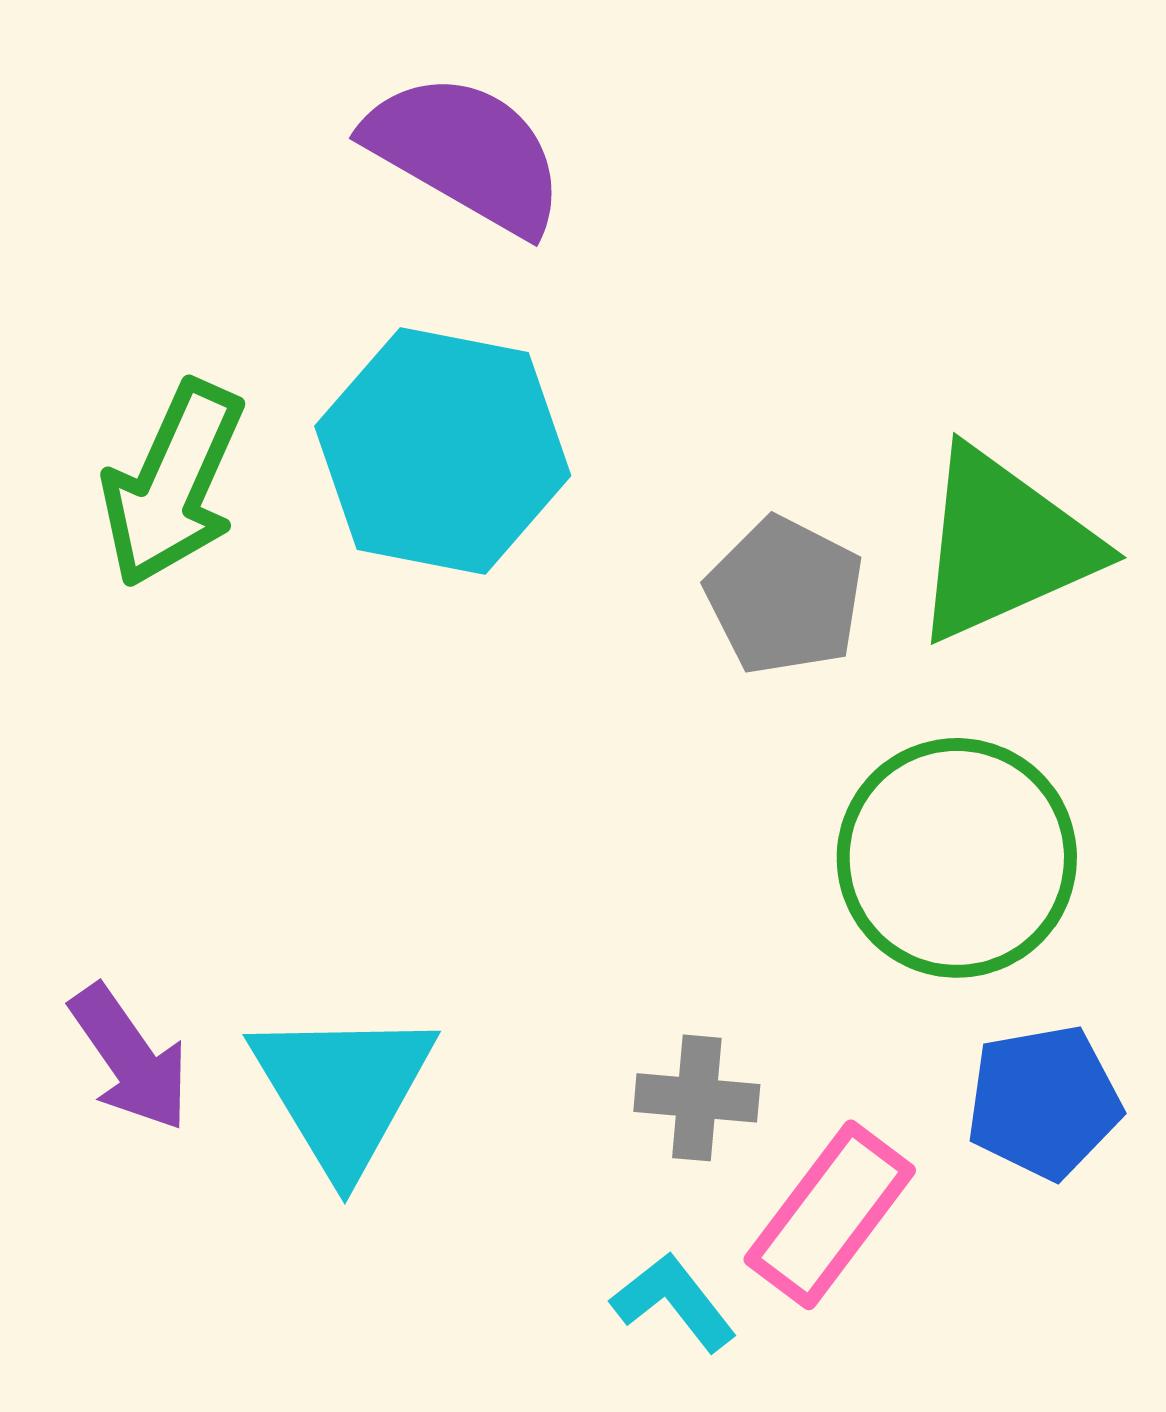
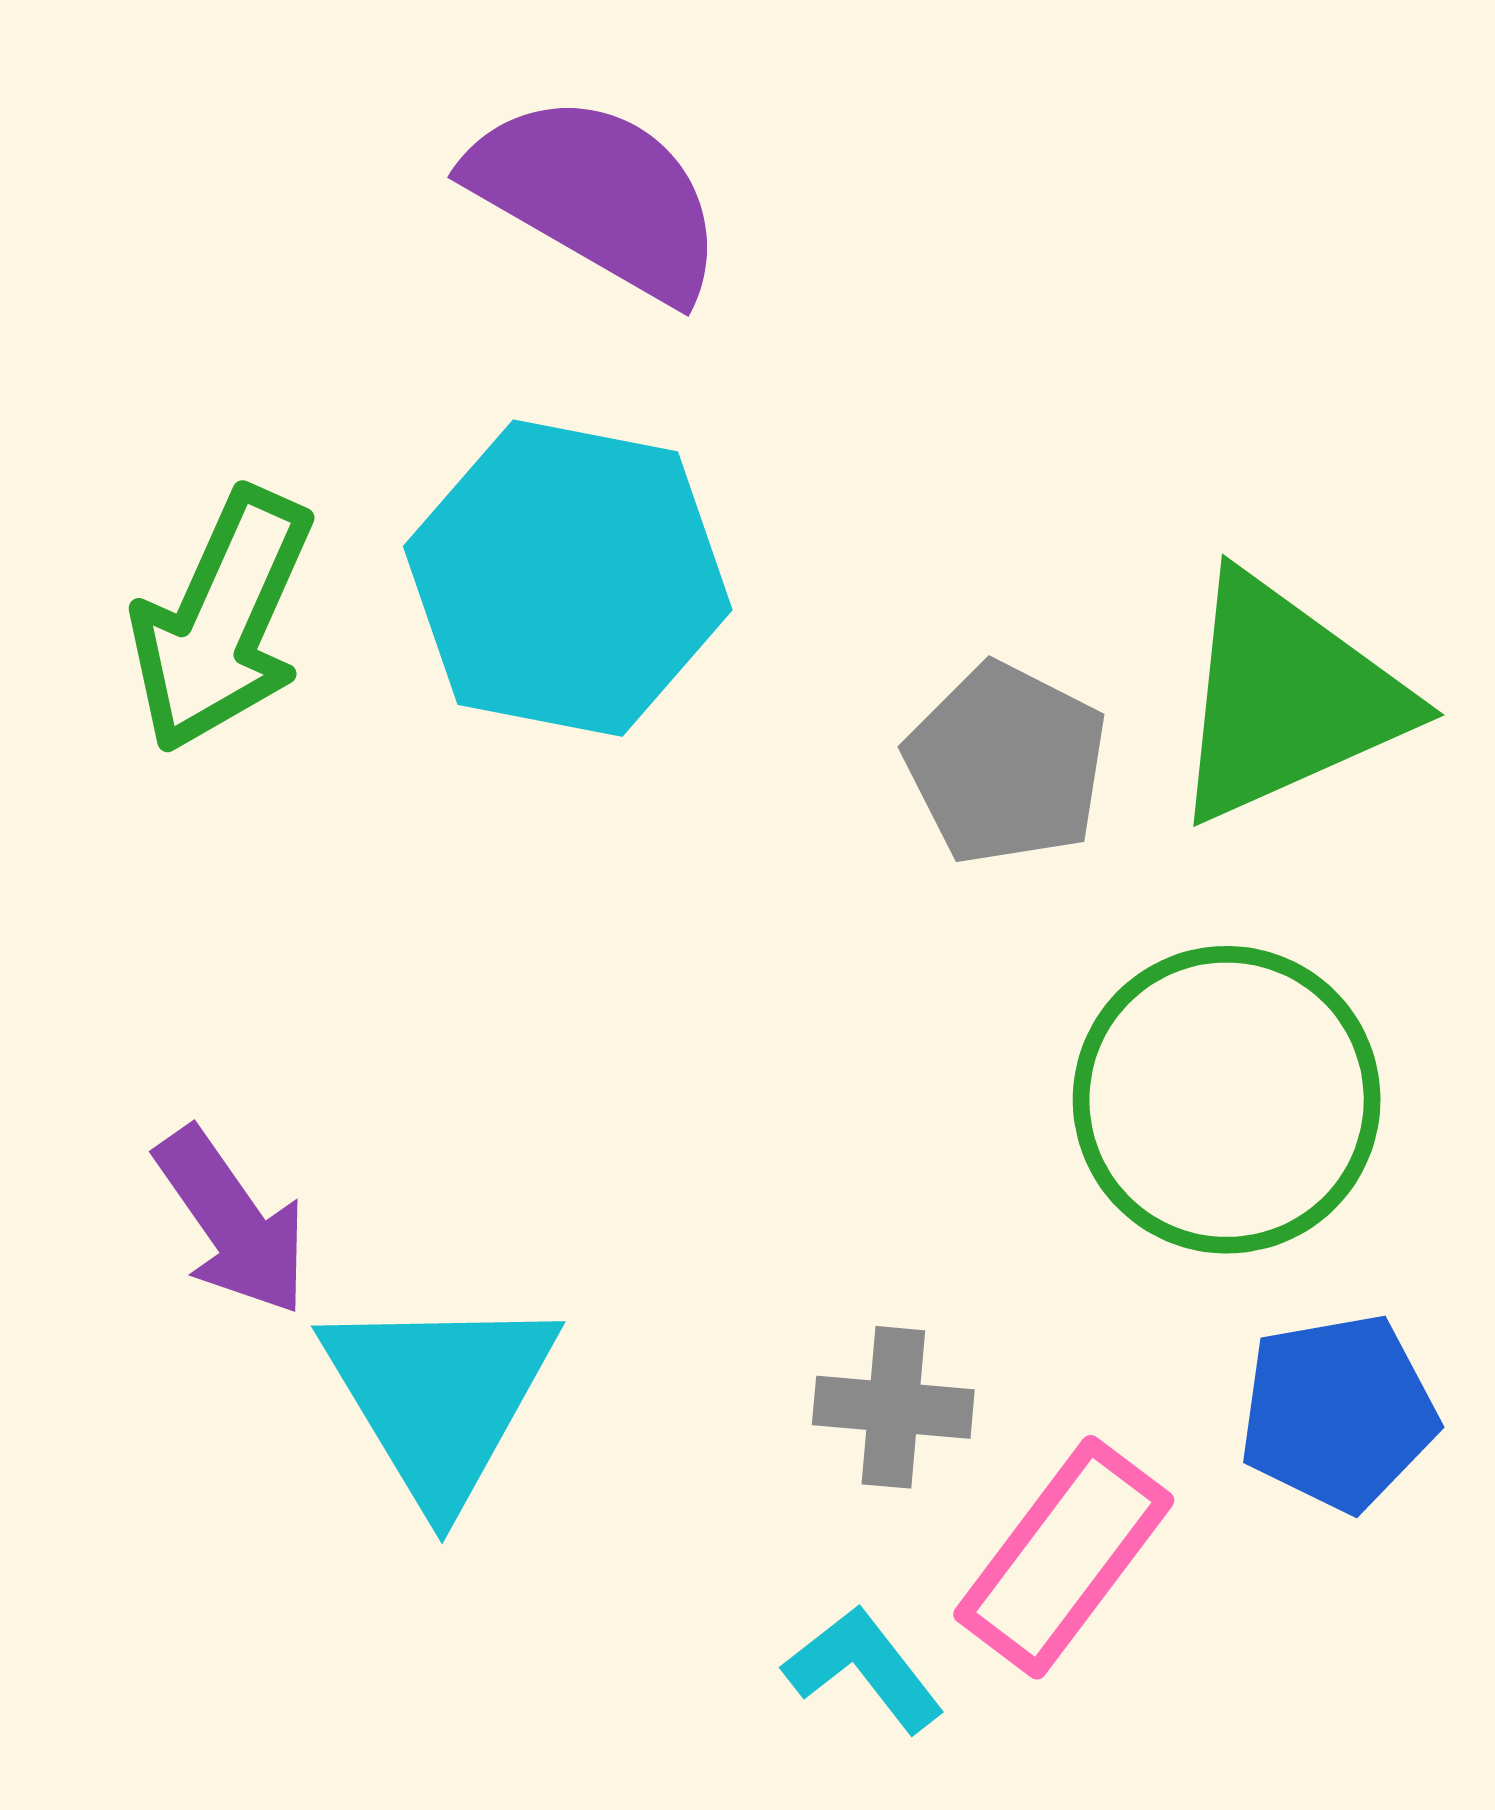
purple arrow: (130, 1058) -> (232, 1221), moved

